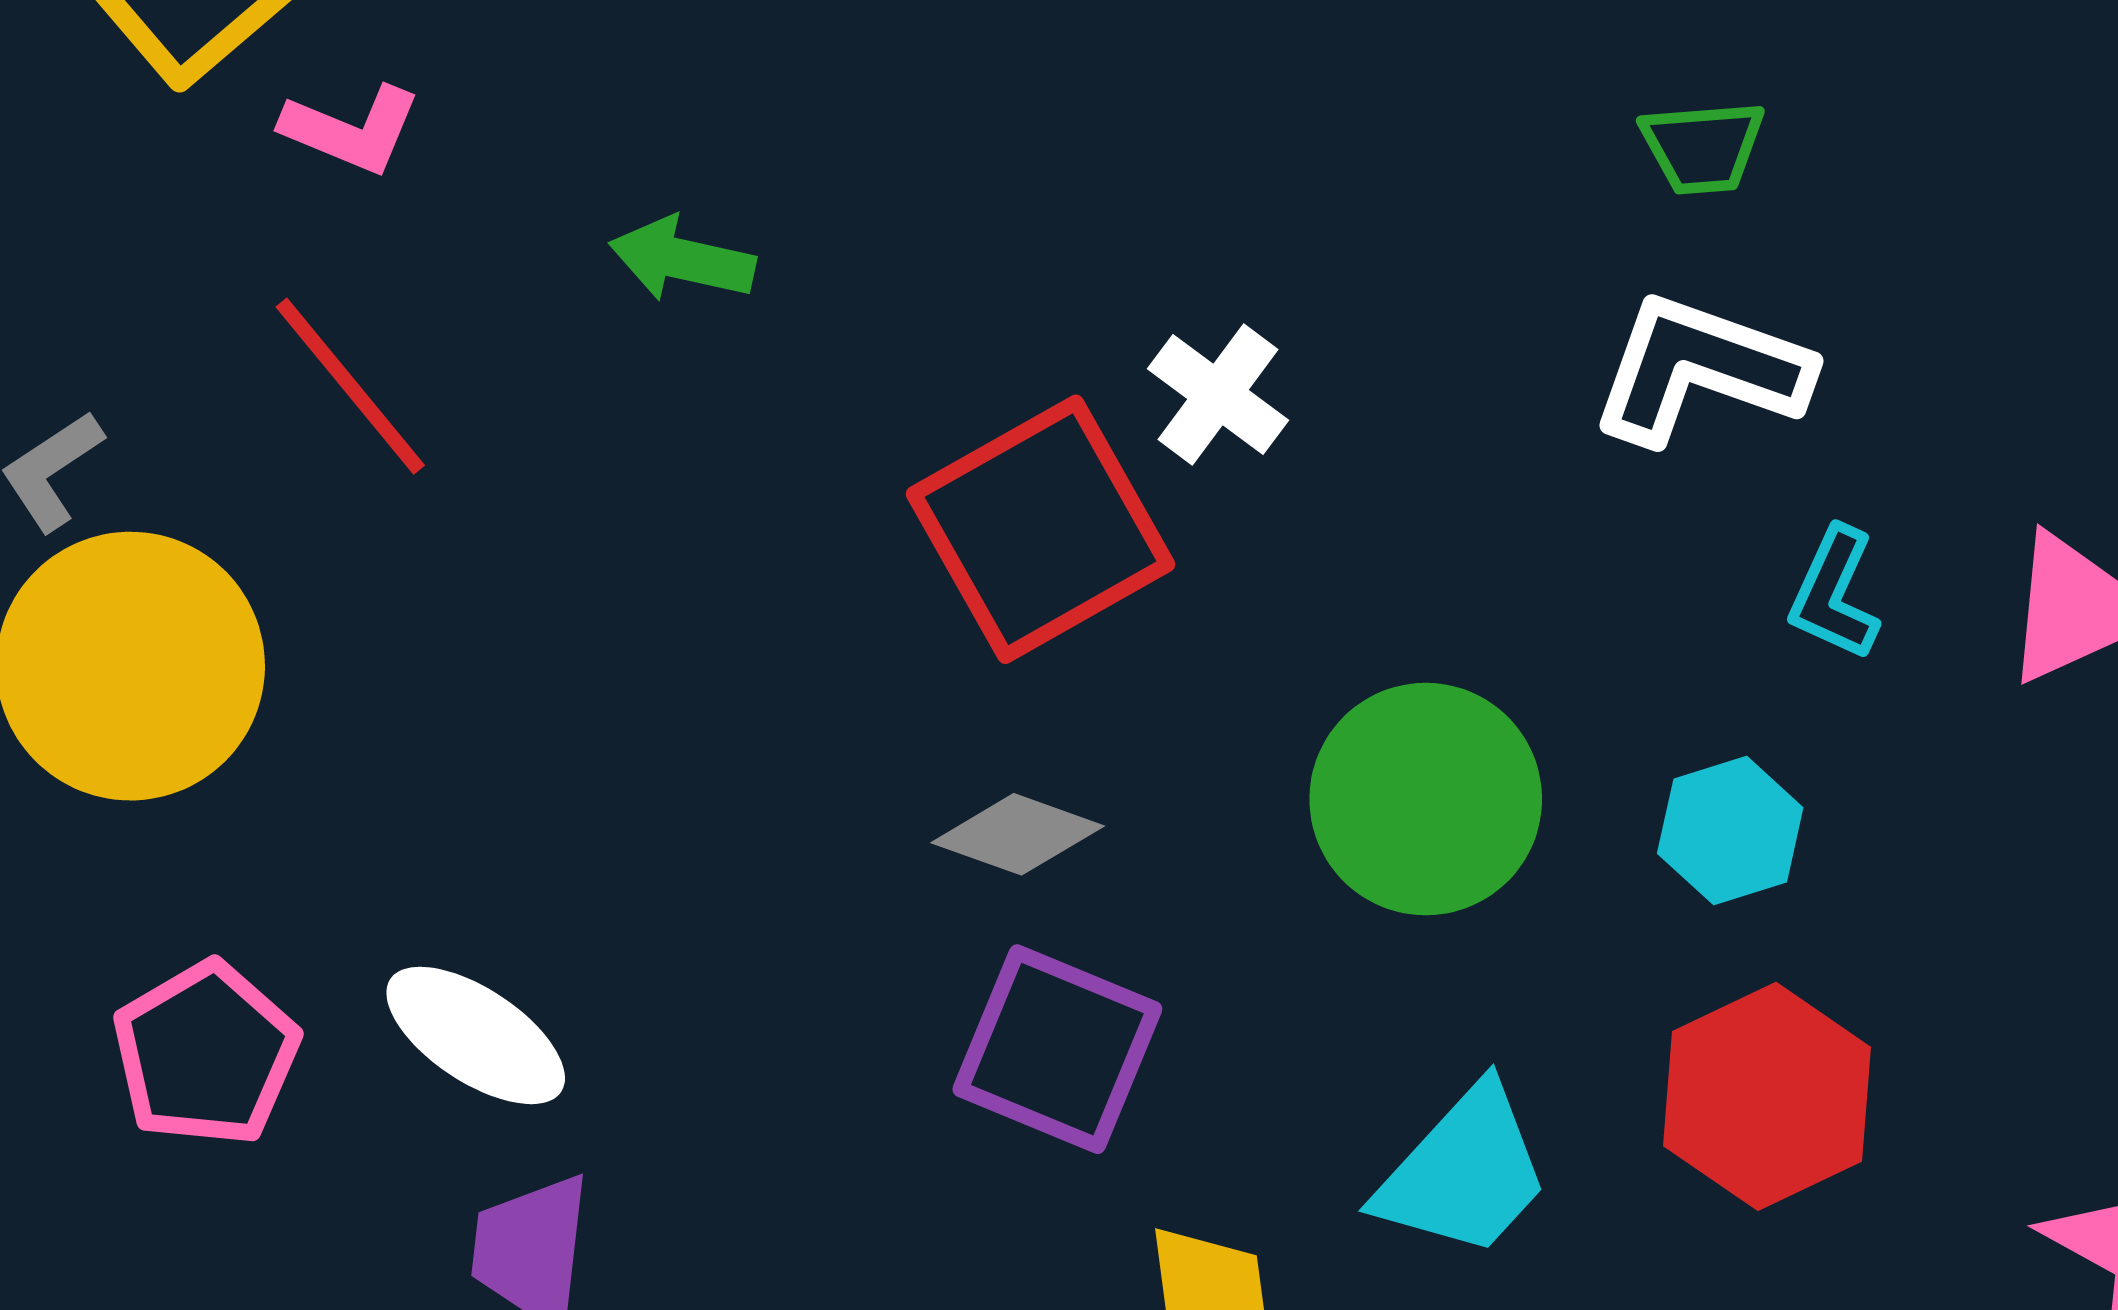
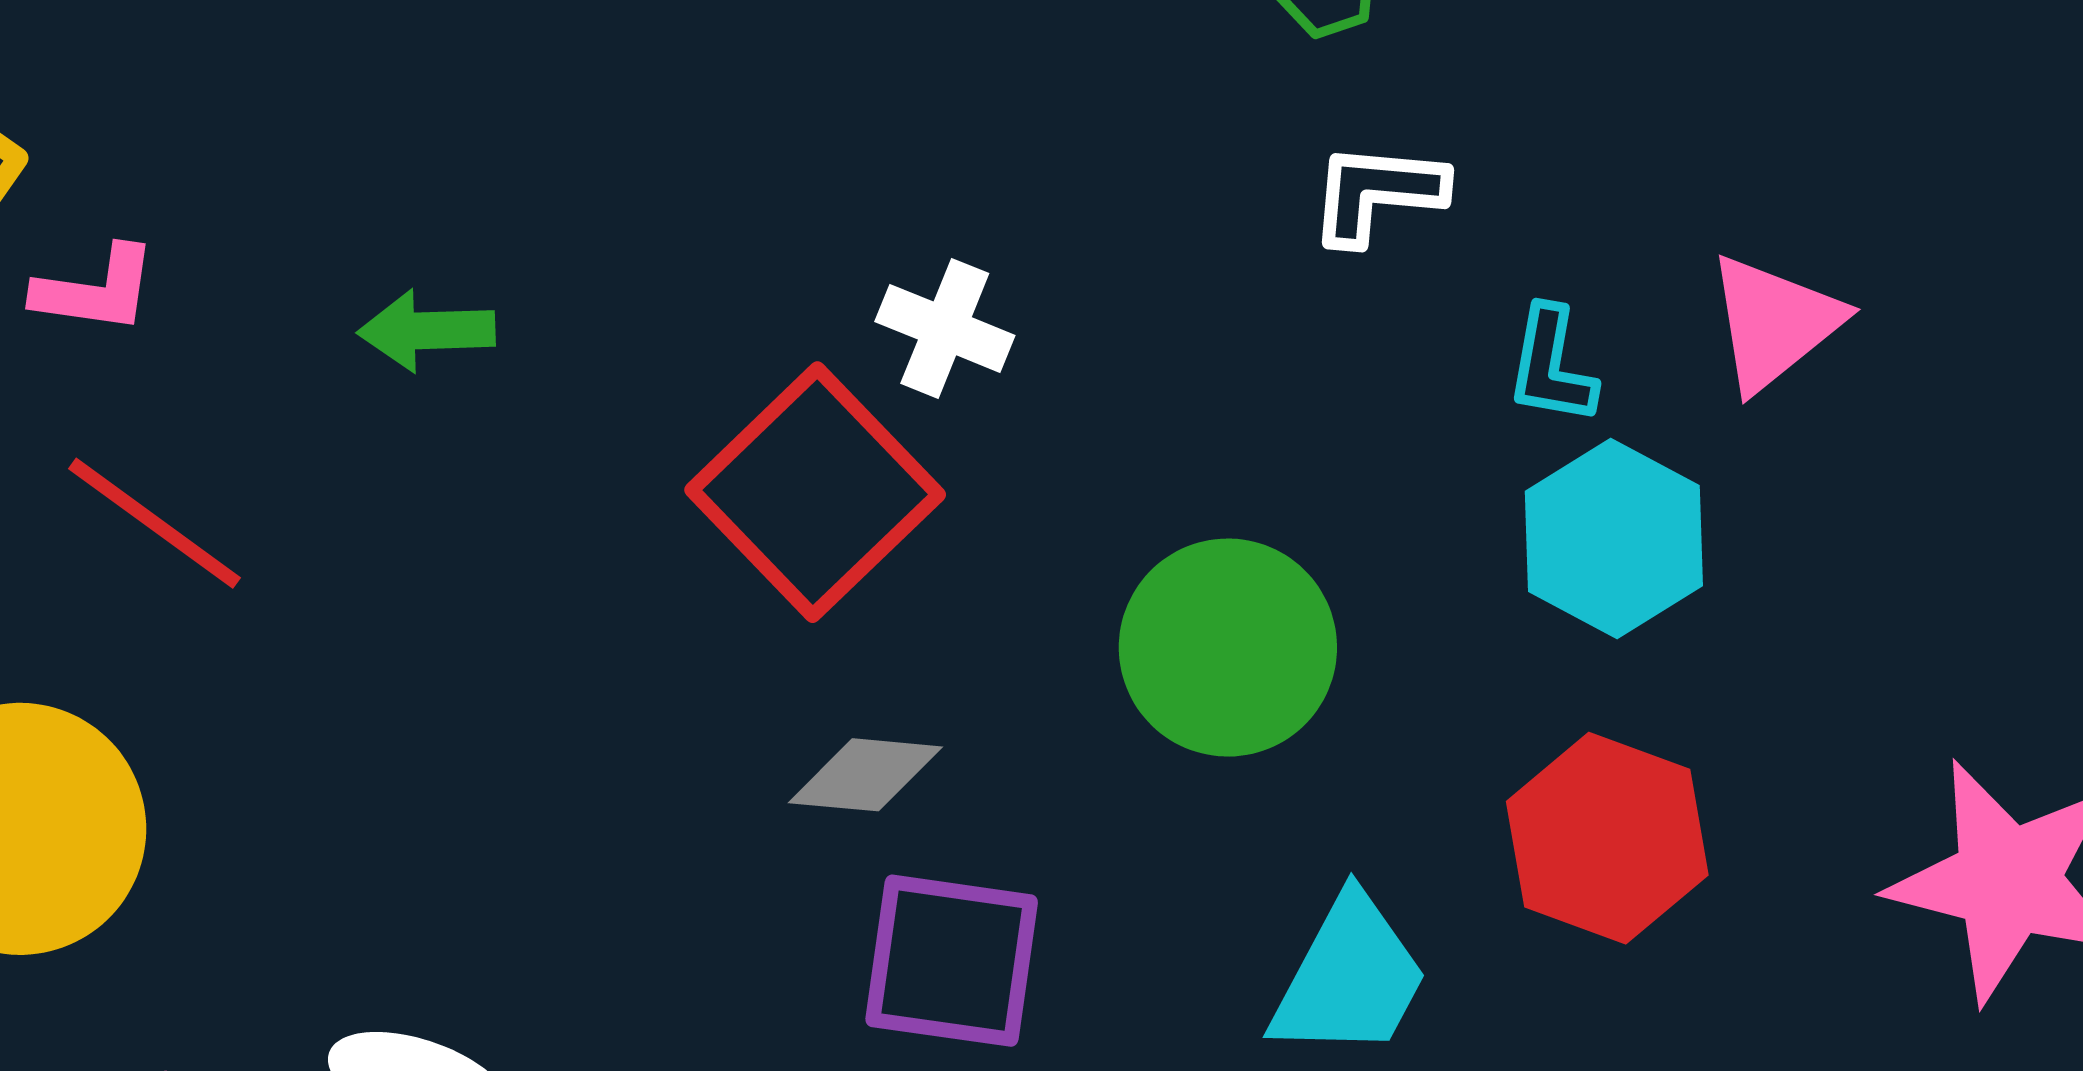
white L-shape: (1700, 369) -> (1377, 193), size x0.7
cyan hexagon: (1730, 830) -> (1614, 539), moved, size x1.4

